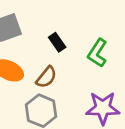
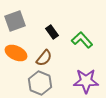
green L-shape: (97, 53) -> (82, 40), turned 105

